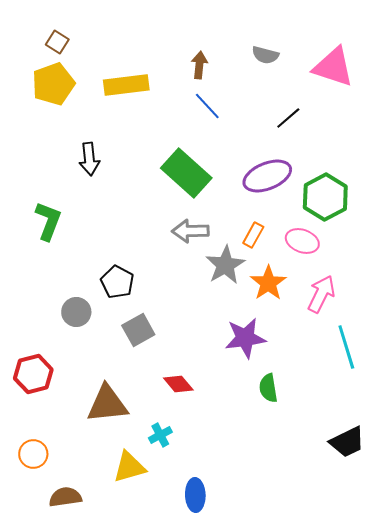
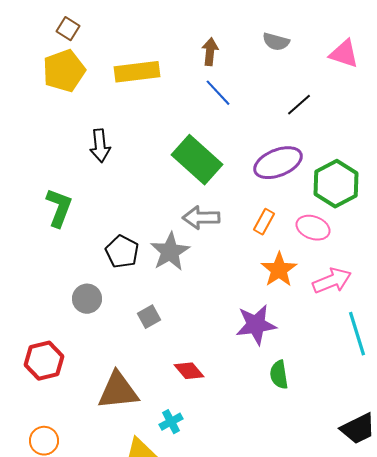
pink triangle: (333, 67) -> (344, 54), size x0.7
gray star: (225, 265) -> (170, 252), moved
black pentagon: (117, 282) -> (122, 252), moved
pink arrow: (321, 294) -> (332, 281), turned 42
gray square: (138, 330) -> (149, 317), size x0.7

